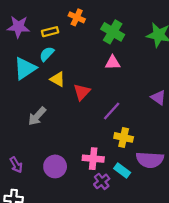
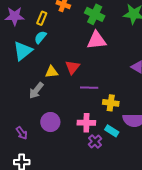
yellow rectangle: (50, 32) -> (42, 18), turned -48
pink triangle: (113, 63) -> (97, 40), size x1.5
yellow triangle: (58, 79) -> (52, 72), moved, turned -32
purple line: (112, 111) -> (89, 88), moved, turned 54
purple circle: (55, 166) -> (50, 122), moved

